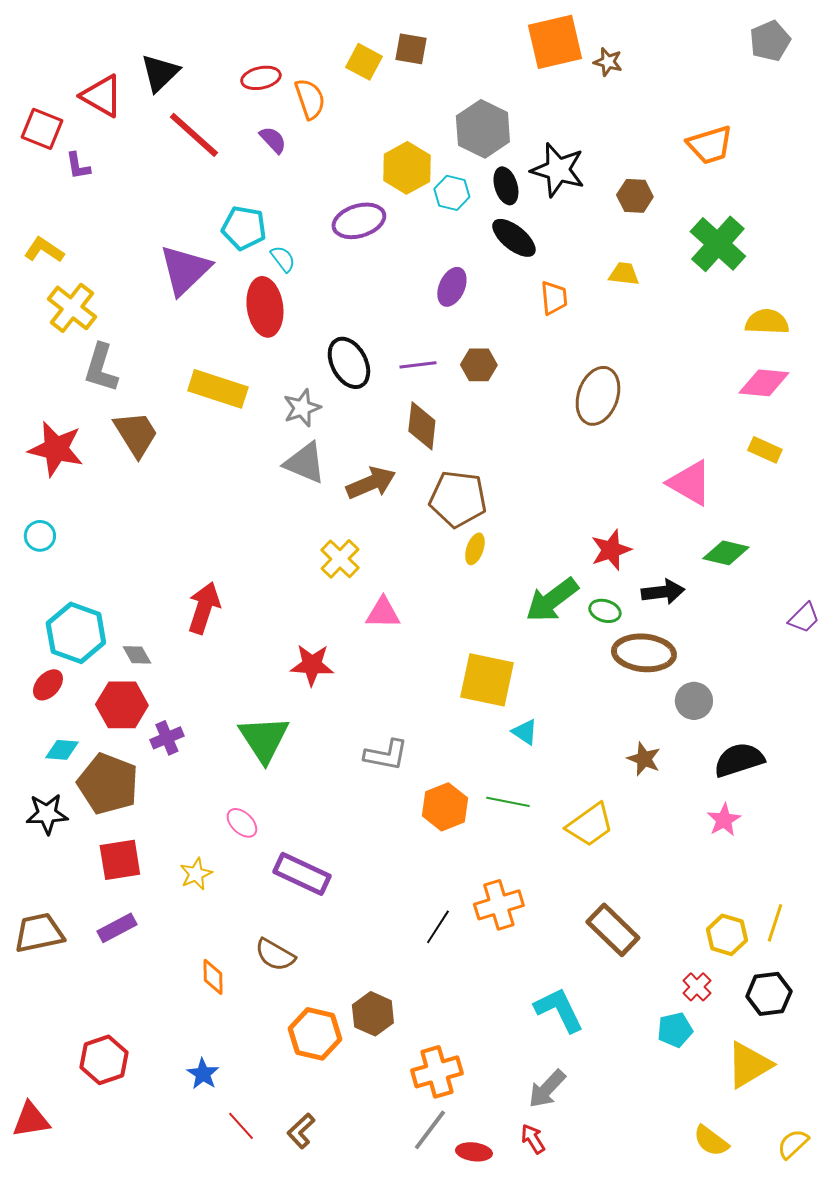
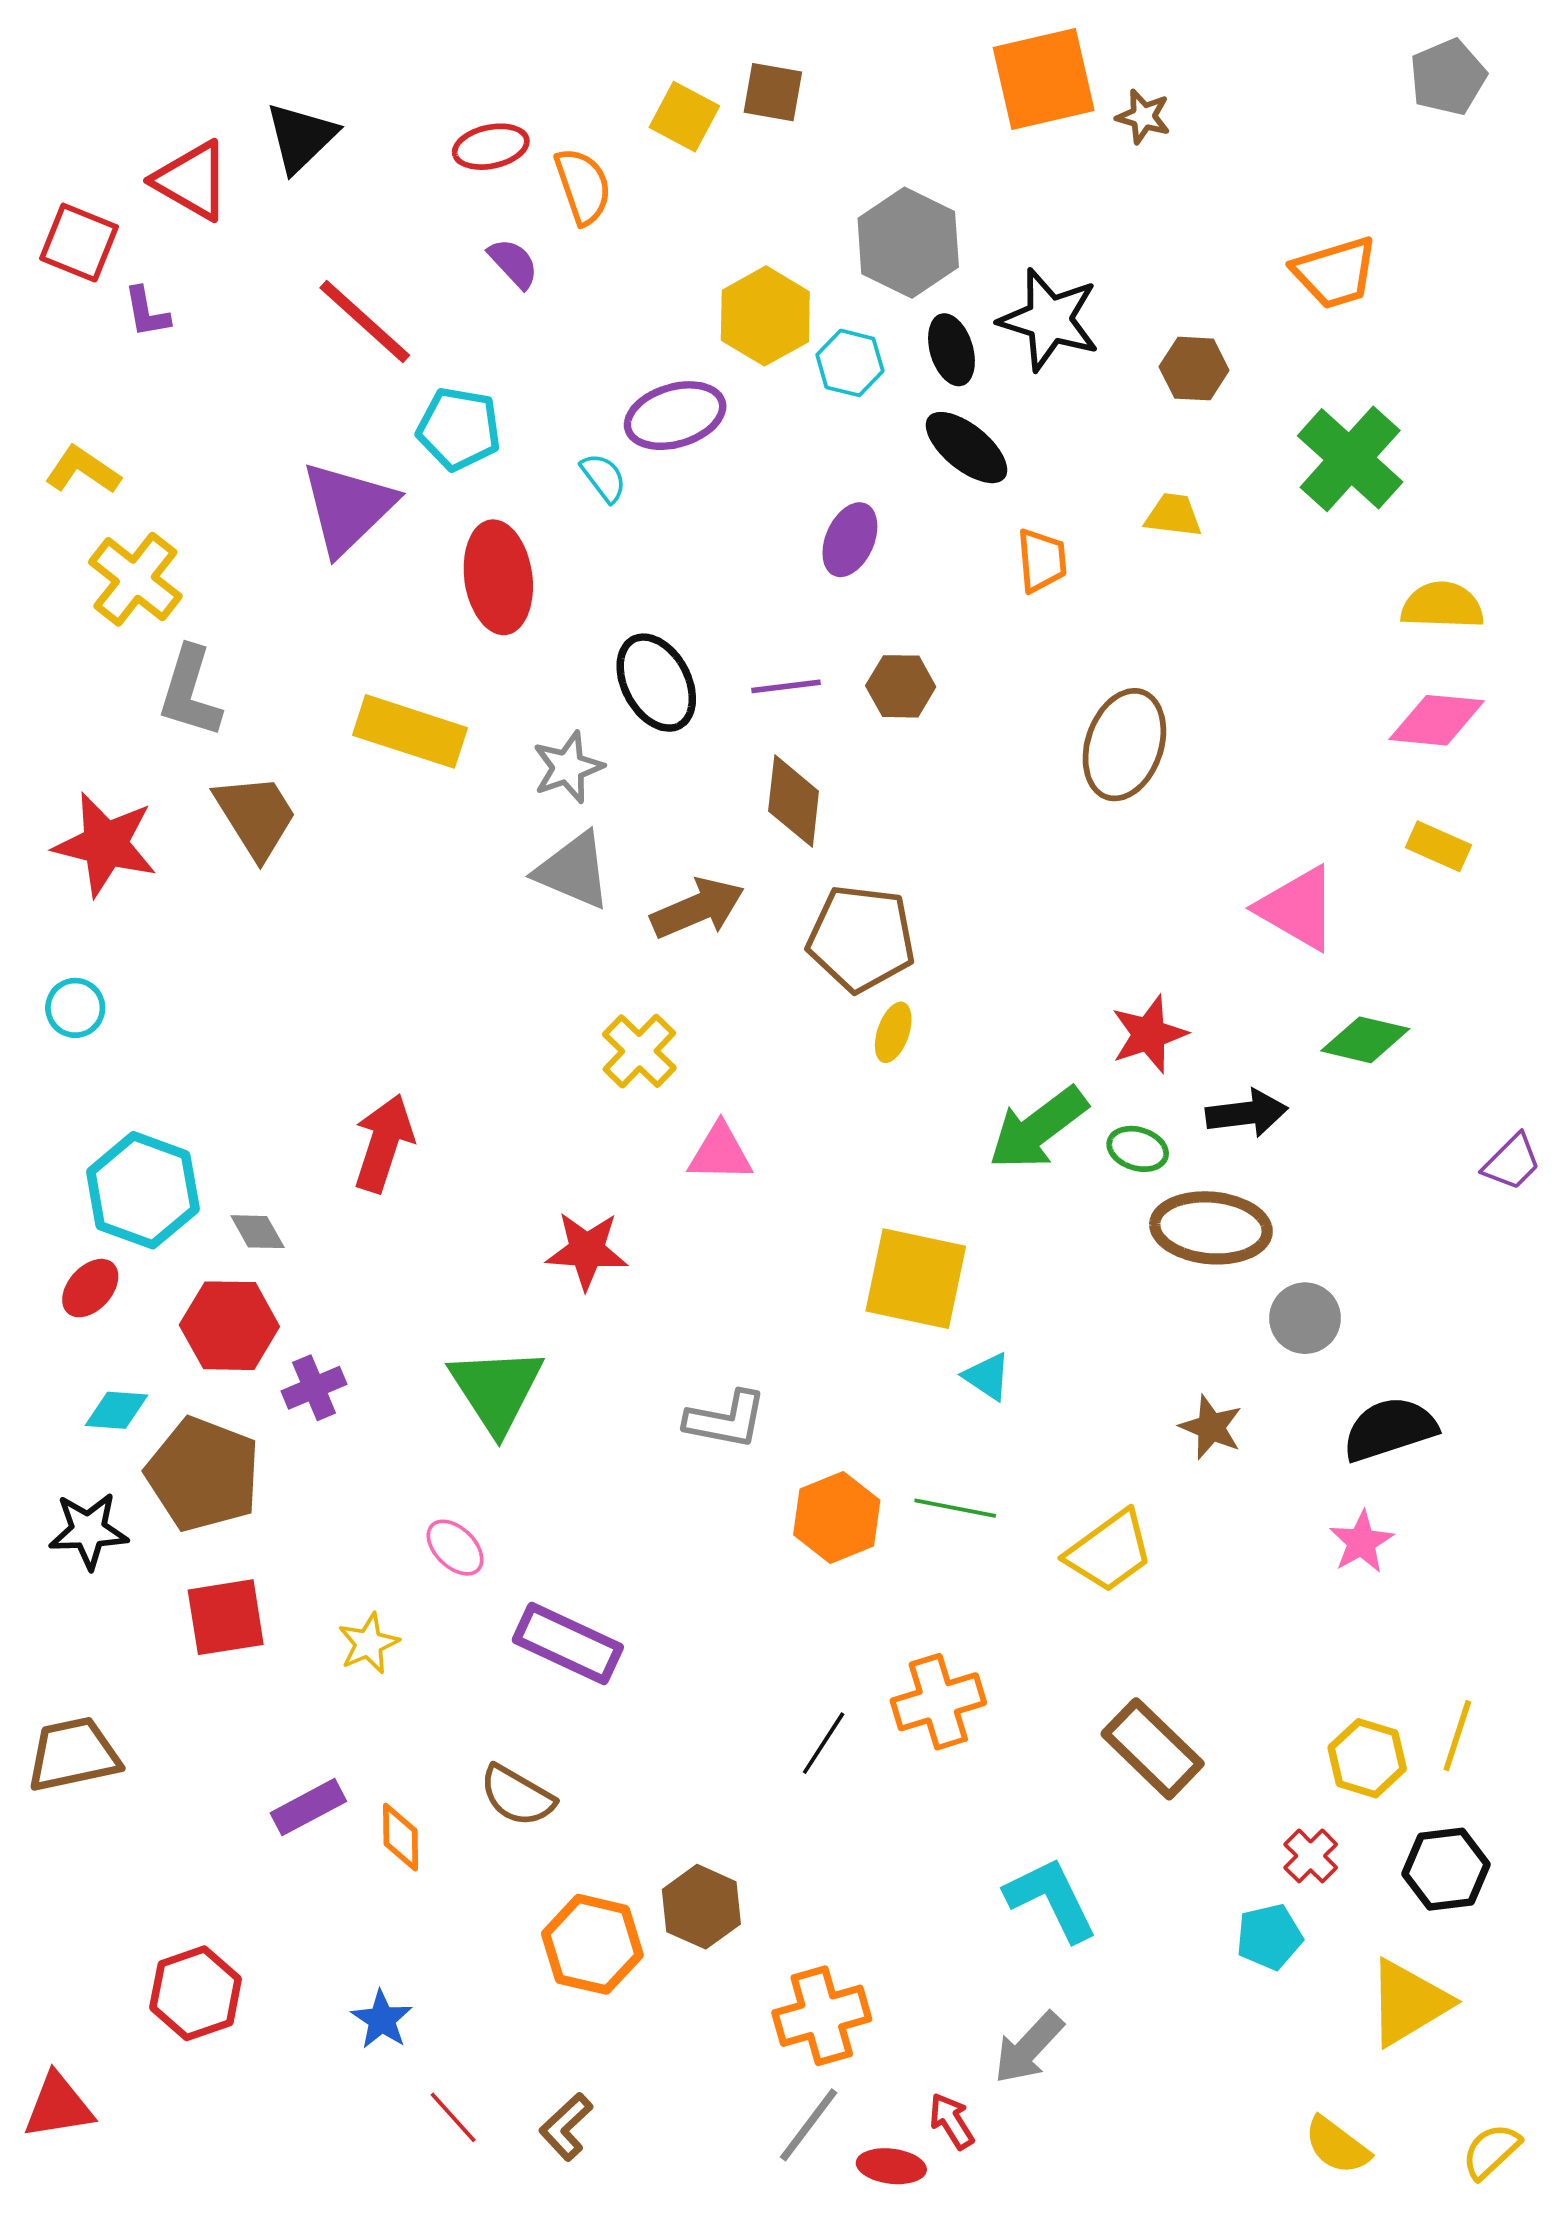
red line: (194, 135) -> (365, 322), moved
cyan semicircle: (283, 259) -> (604, 478), moved
purple rectangle: (117, 928) -> (308, 1807), moved
red arrow: (533, 1139) -> (951, 2121), moved

